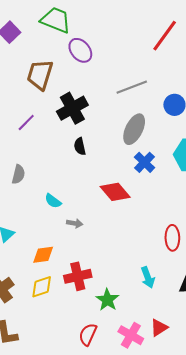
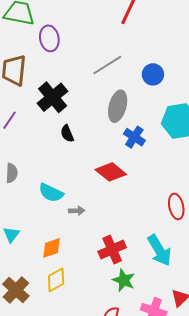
purple ellipse: (80, 50) -> (49, 38), turned 40
cyan semicircle: (53, 201) -> (51, 193), size x1.4
red cross: (78, 276) -> (112, 250), moved
cyan arrow: (148, 277) -> (159, 250), size x1.5

